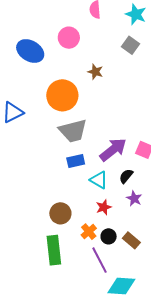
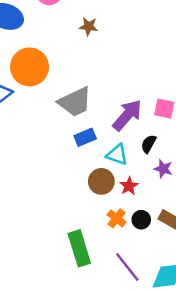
orange circle: (62, 95) -> (30, 67), moved
brown circle: (60, 213) -> (101, 181), moved
purple line: (100, 260) -> (127, 267), moved

